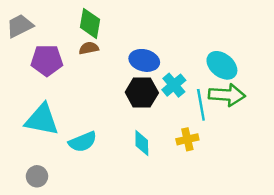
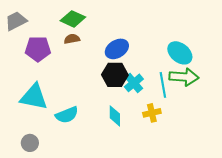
green diamond: (90, 23) -> (73, 19), turned -75
blue ellipse: (144, 60) -> (117, 49), turned -45
cyan cross: (174, 85) -> (134, 83), moved

